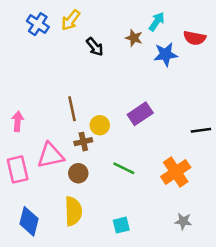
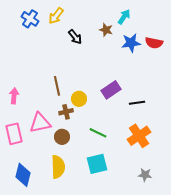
red semicircle: (195, 38) -> (154, 43), moved
black line: (201, 130) -> (137, 103), moved
cyan square: (121, 225) -> (97, 164), moved, size x1.5

